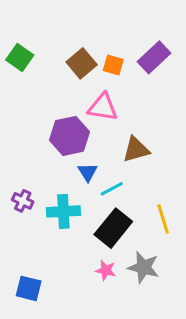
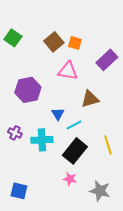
purple rectangle: (154, 57) -> (107, 60), moved
purple hexagon: (69, 136) -> (28, 90), moved
gray star: (143, 267) -> (100, 191), moved

